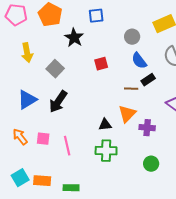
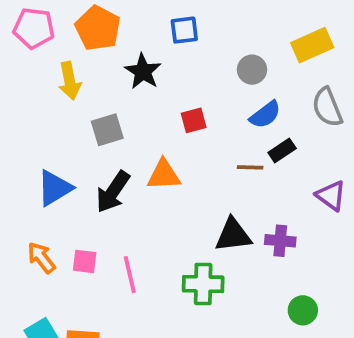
yellow arrow: (27, 53) -> (70, 81), moved
blue semicircle: (139, 61) -> (265, 115), turned -90
gray square: (55, 69) -> (107, 130), turned 30
orange triangle: (127, 114) -> (164, 175), moved, turned 42
black triangle: (105, 125) -> (233, 235), moved, size x1.5
green circle: (151, 164) -> (303, 310), moved

